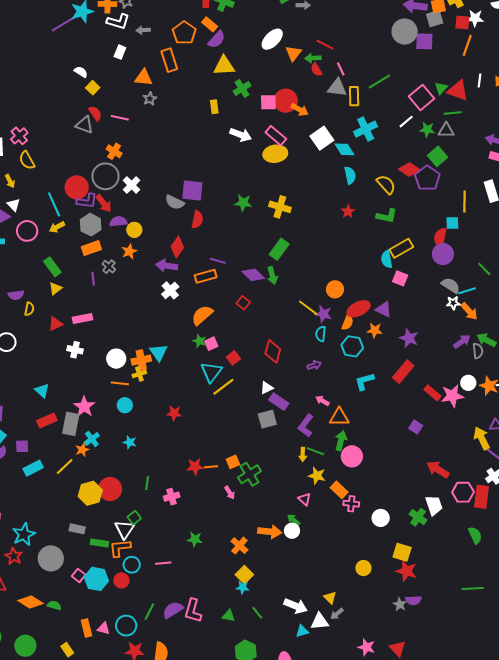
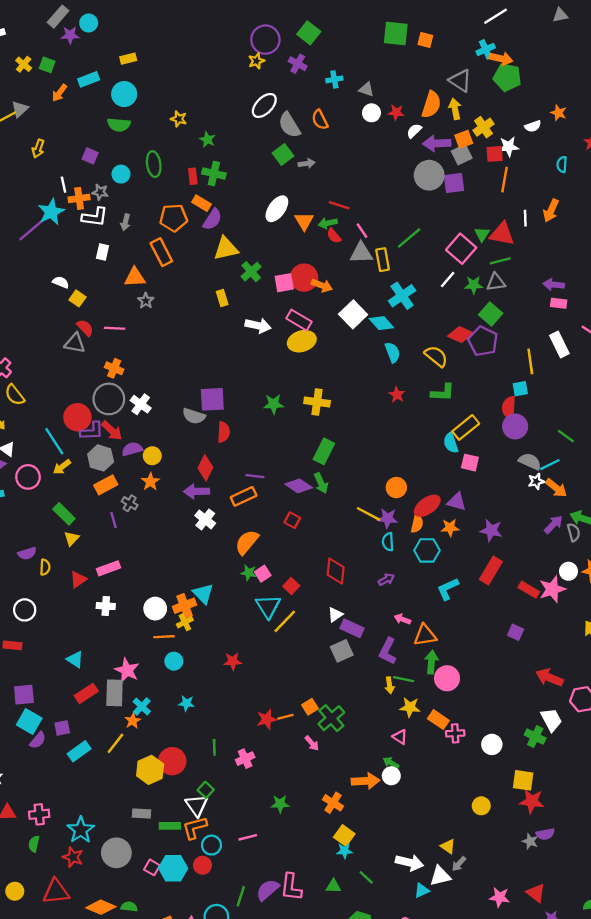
gray arrow: (143, 30) -> (125, 222), turned -64
orange pentagon: (184, 33) -> (174, 218), turned -30

